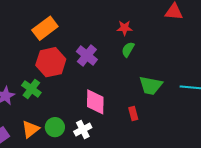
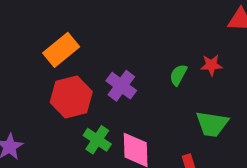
red star: (125, 28) -> (211, 65), moved
green cross: (31, 89) -> (97, 140), moved

